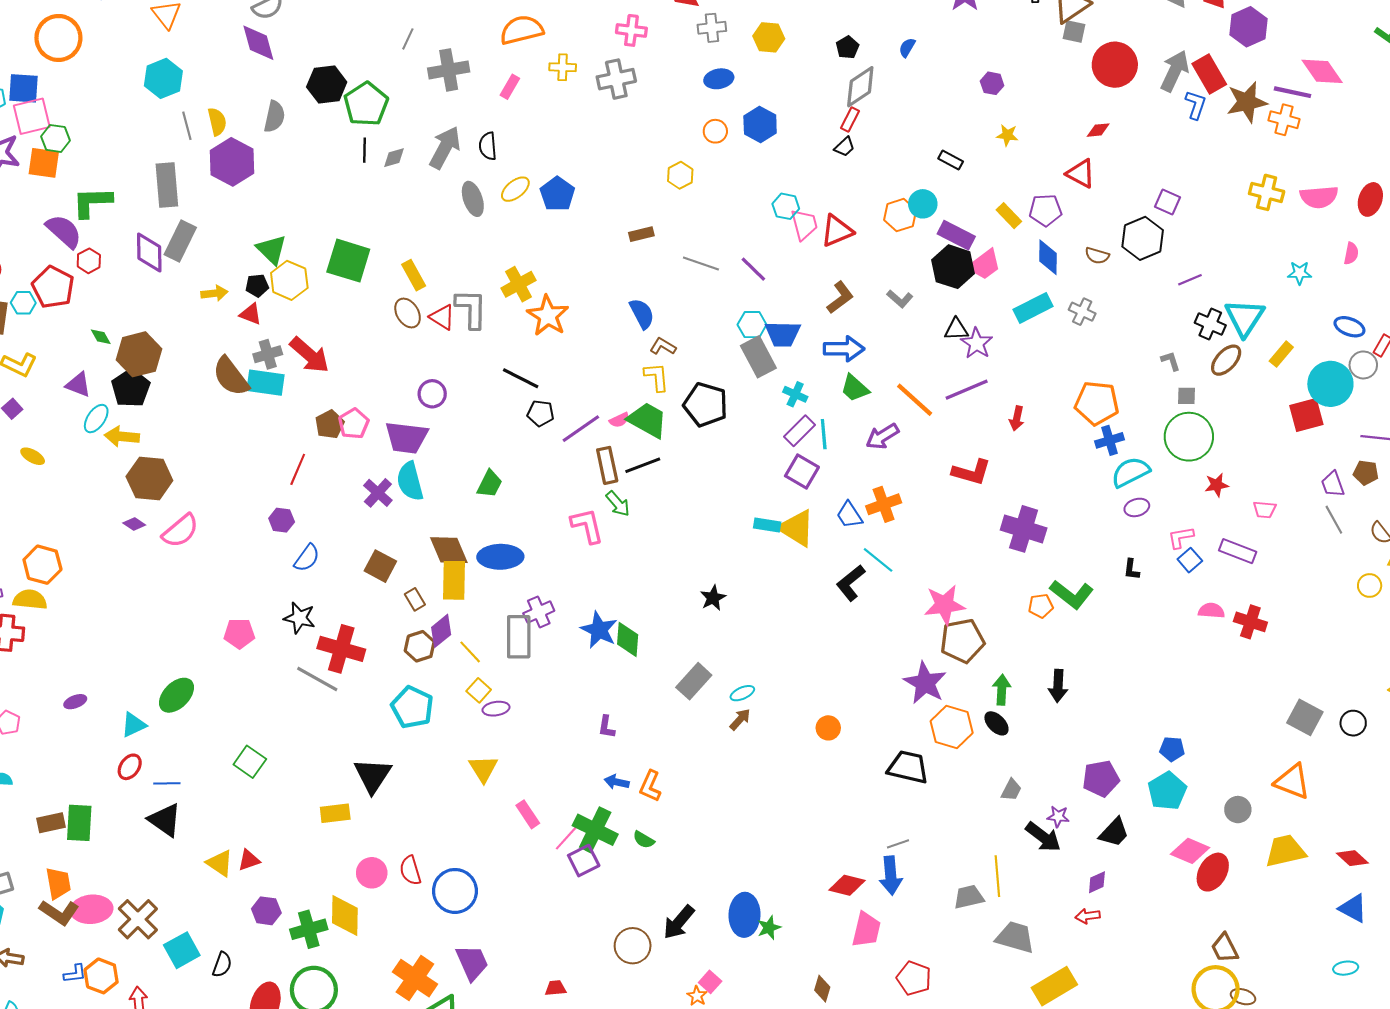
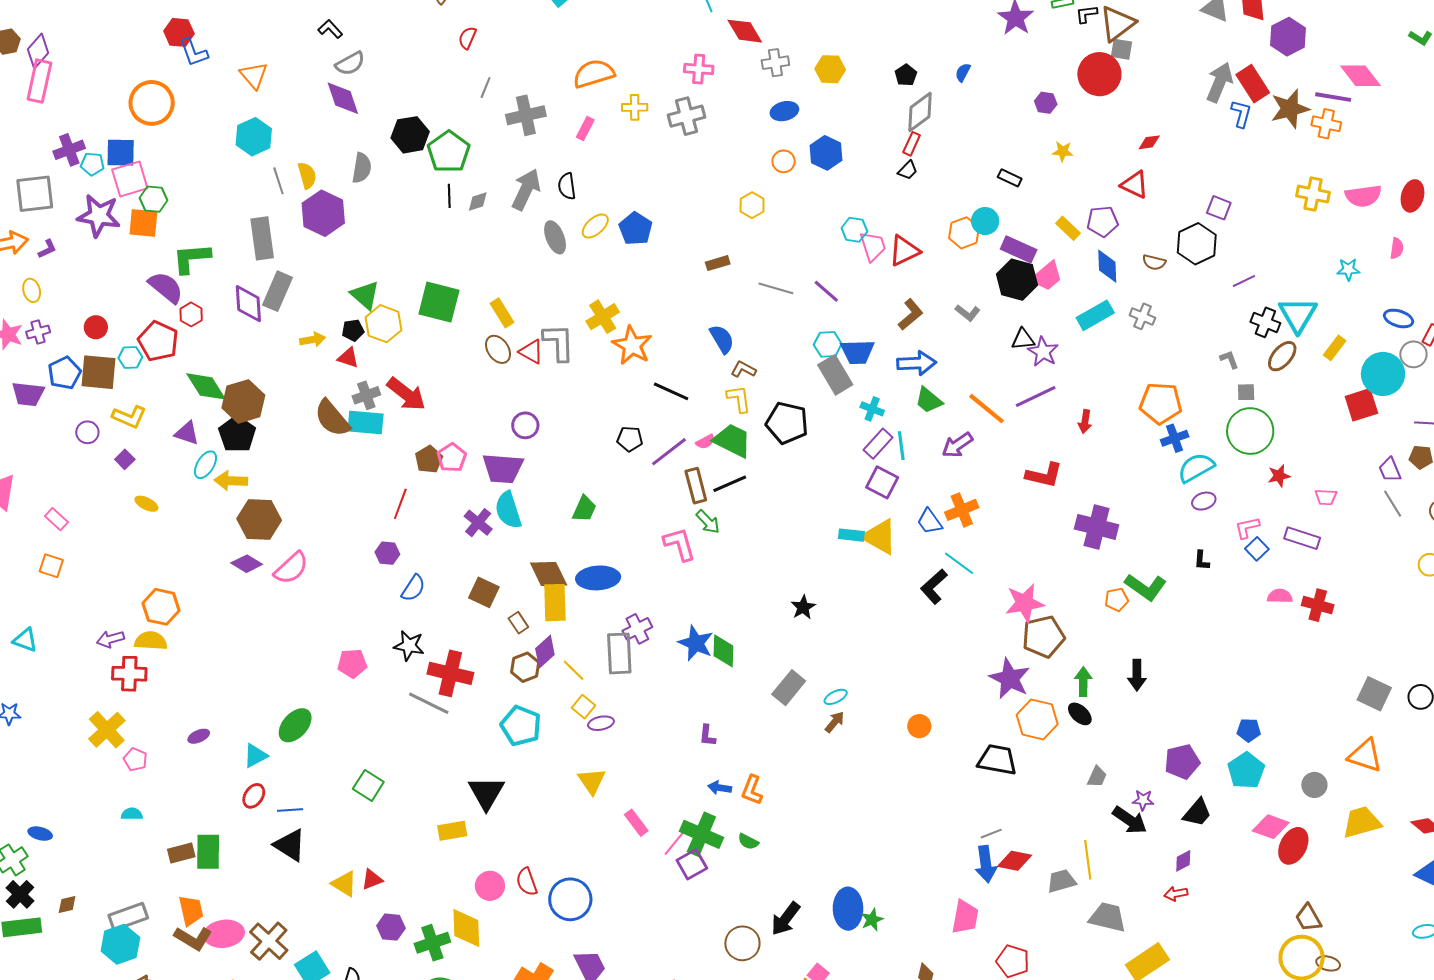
red circle: (1115, 65) -> (1099, 74), moved
green diamond: (101, 337) -> (206, 386), size x2.0
black line: (521, 378) -> (671, 391), moved
purple diamond: (134, 524) -> (247, 564), size x1.4
red diamond: (847, 885) -> (1015, 861), moved

